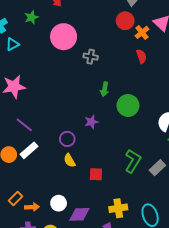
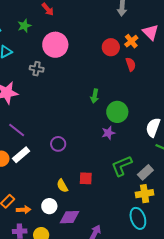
red circle: (125, 21) -> (111, 47), moved
gray cross: (91, 57) -> (37, 69), moved
purple star: (91, 122) -> (108, 133), moved
yellow semicircle: (70, 160) -> (62, 186), moved
green L-shape: (133, 161) -> (122, 166), turned -145
yellow cross: (118, 208) -> (145, 194), moved

